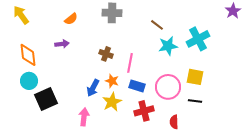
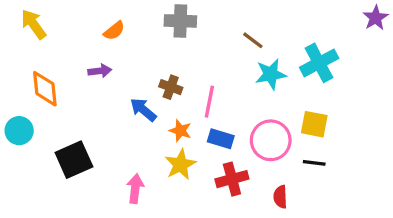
cyan circle: (29, 81) -> (19, 131), moved
blue arrow: (93, 88) -> (143, 110), moved, turned 102

